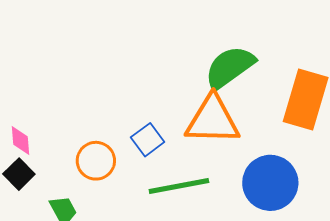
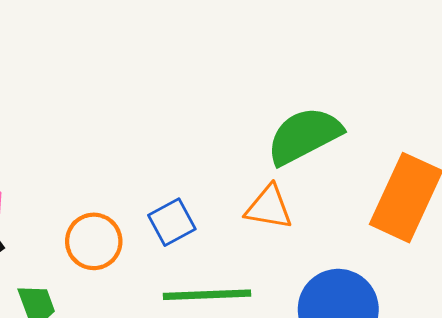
orange triangle: (213, 120) -> (269, 207), size x0.6

